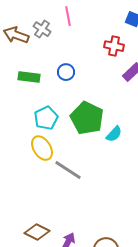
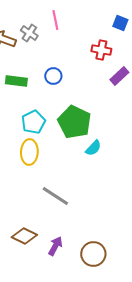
cyan semicircle: (114, 134) -> (93, 148), moved
yellow ellipse: (42, 148) -> (29, 152), turned 35
gray line: (68, 170) -> (55, 196), moved

